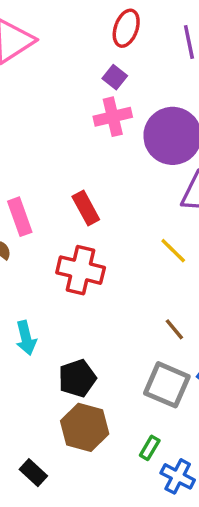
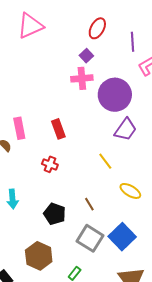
red cross: (81, 270) -> (50, 164), size x0.6
brown line: (174, 329) -> (89, 204), moved
black pentagon: (77, 378) -> (55, 214), moved, turned 30

